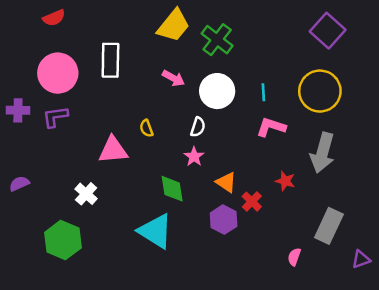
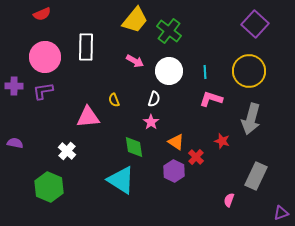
purple semicircle: (19, 184) -> (15, 143), turned 35
purple triangle: (361, 259) -> (281, 213), moved

